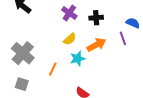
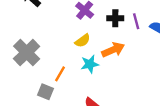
purple line: (123, 38) -> (136, 21), moved
gray square: (22, 84) -> (46, 92), moved

